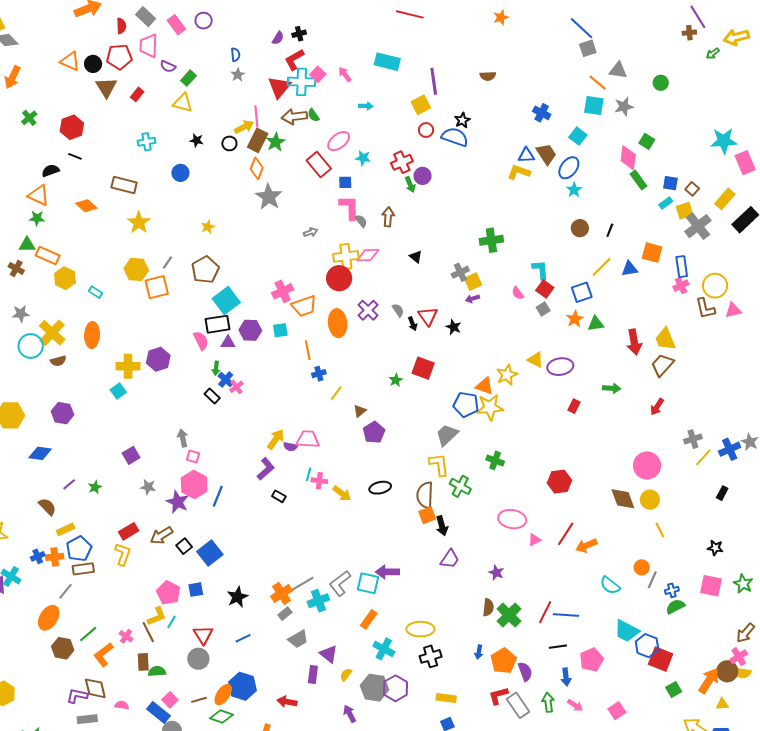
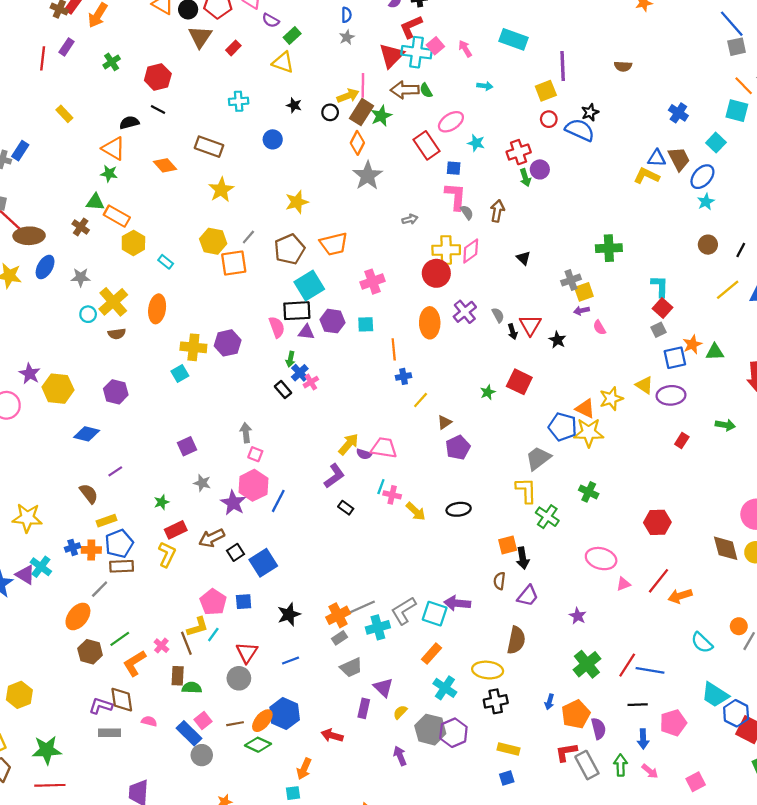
yellow star: (208, 227) -> (297, 202), size x1.5
pink diamond: (368, 255) -> (471, 251), turned -40
blue square: (582, 292) -> (675, 358), moved
pink semicircle: (518, 293) -> (599, 328), moved
orange trapezoid: (304, 306) -> (334, 244), moved
cyan circle: (31, 346) -> (88, 314), size x0.6
green star: (95, 487) -> (162, 502), moved
brown semicircle: (425, 495) -> (499, 581), moved, size x0.6
brown semicircle: (488, 607) -> (516, 640), moved, size x1.4

